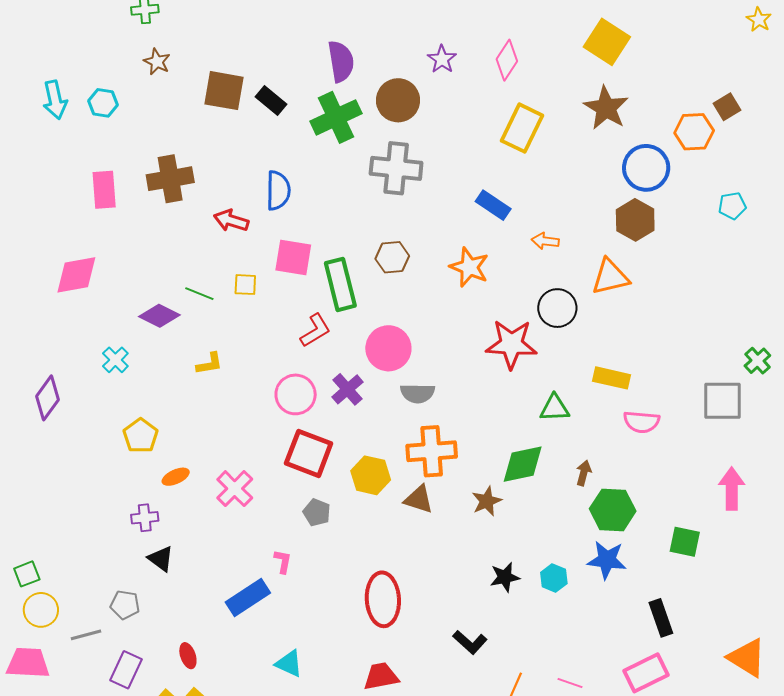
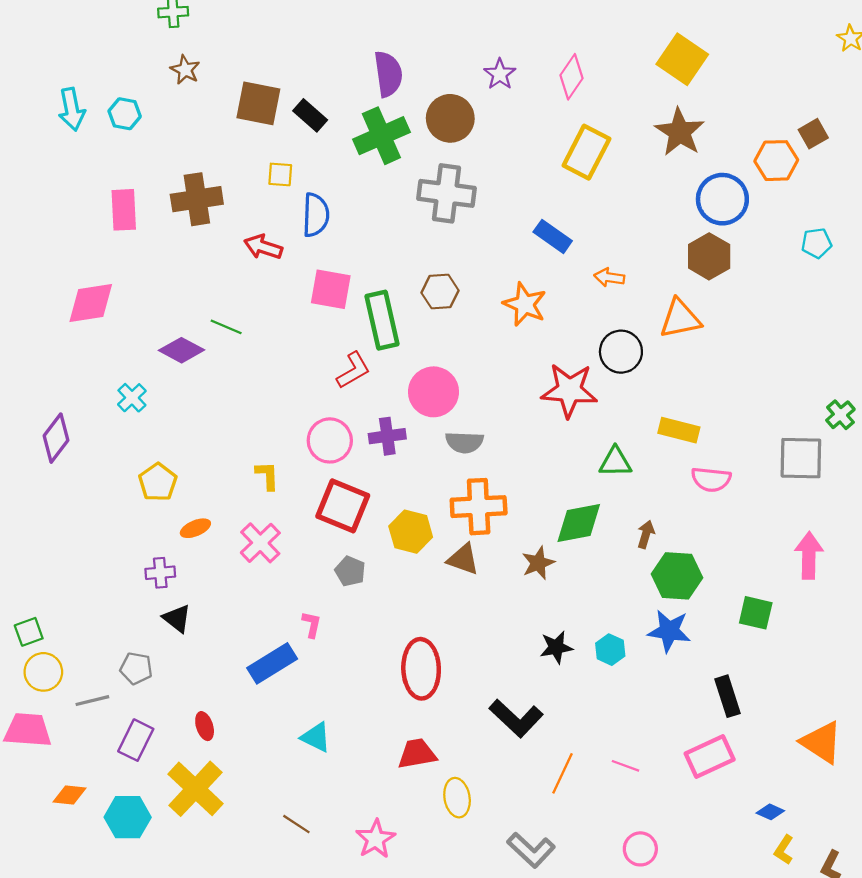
yellow square: (245, 285) -> (280, 174), moved
yellow L-shape: (209, 364) -> (267, 476), moved, turned -84
purple cross: (348, 389) -> (387, 436), turned 32
black L-shape: (470, 642) -> (516, 718), size x1.4

